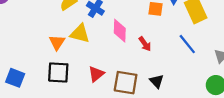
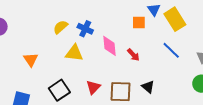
orange triangle: (57, 42) -> (31, 60), moved
black square: (58, 72) -> (59, 90), turned -30

